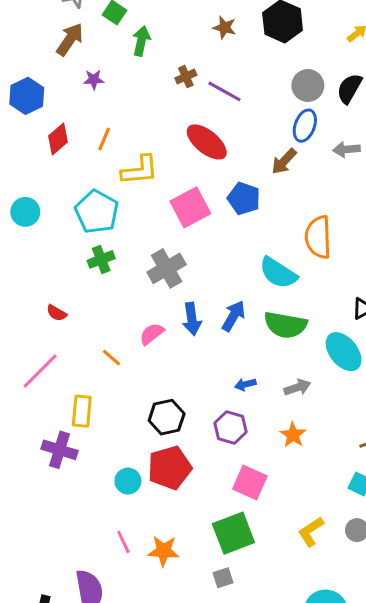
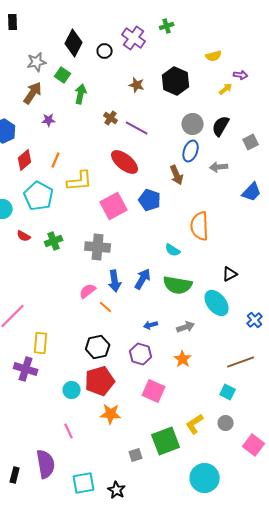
brown cross: (186, 77) -> (111, 118), turned -32
brown arrow: (284, 161) -> (177, 175), turned -66
cyan pentagon: (97, 212) -> (39, 196), moved
gray cross: (167, 268) -> (98, 247), turned 35
cyan semicircle: (278, 273) -> (173, 250), size x0.6
red semicircle: (57, 313) -> (24, 236), moved
orange line: (112, 358) -> (106, 307), moved
green square: (233, 533) -> (166, 441), moved
orange star: (164, 551) -> (111, 414), moved

